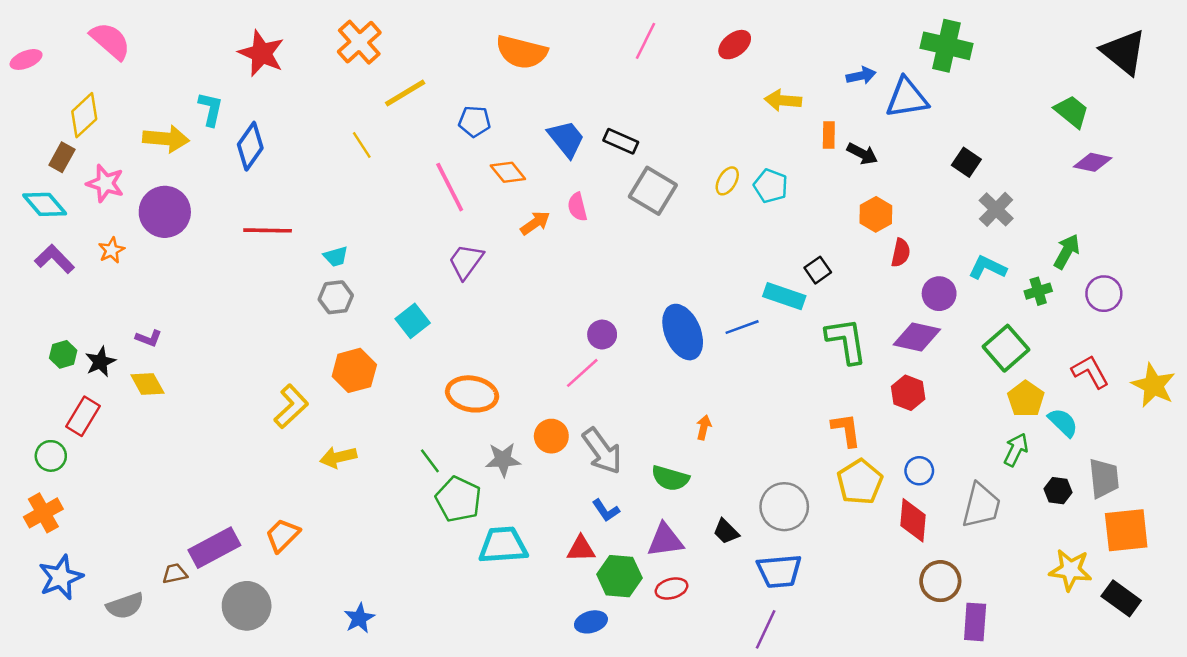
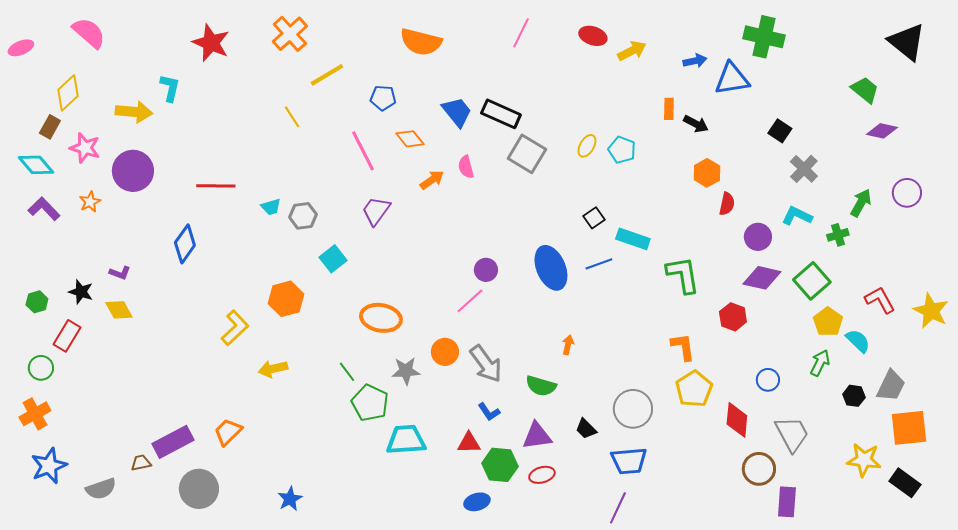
red ellipse: (735, 45) -> (593, 36), turned 56
yellow arrow: (783, 100) -> (632, 51), moved, turned 148
black rectangle: (621, 141) -> (501, 114), size x1.4
blue diamond: (250, 146) -> (185, 244), moved
black square: (818, 270) -> (594, 218), moved
purple circle: (1104, 294) -> (907, 193), moved
gray hexagon: (336, 297) -> (303, 216), moved
purple diamond: (917, 337) -> (762, 278), moved
green hexagon: (63, 354) -> (37, 302), moved
black star: (100, 362) -> (81, 292), turned -30
blue circle: (919, 471) -> (768, 380), moved
gray trapezoid: (1104, 478) -> (891, 386), turned 32
gray trapezoid: (981, 505) -> (792, 434), moved, turned -42

